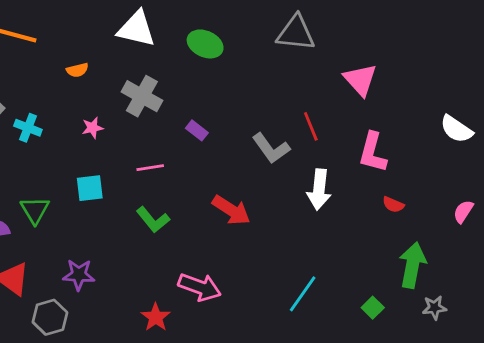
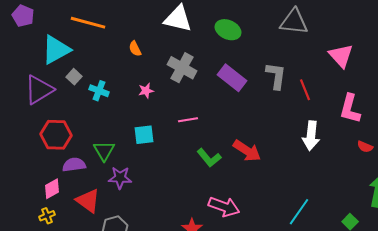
orange semicircle: (77, 70) -> (135, 49), turned 77
purple rectangle: (197, 130) -> (232, 78), moved, size x1.8
gray L-shape: (271, 148) -> (276, 76), moved, turned -136
green L-shape: (153, 220) -> (209, 158), moved
purple star: (79, 275) -> (120, 178), moved

